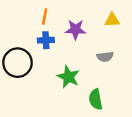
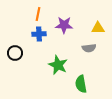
yellow triangle: (112, 20) -> (98, 28), moved
black circle: (17, 63) -> (15, 53), size x0.6

